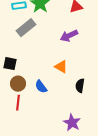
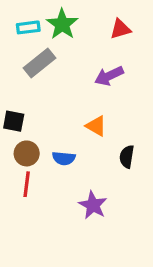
blue semicircle: (41, 87) -> (64, 158), turned -48
purple star: (72, 123) -> (93, 205), moved

